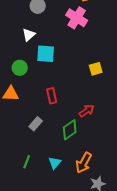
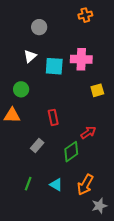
pink cross: (77, 18) -> (81, 59), moved, turned -30
cyan square: (46, 54) -> (54, 66), moved
cyan triangle: (55, 163) -> (56, 185), turned -40

